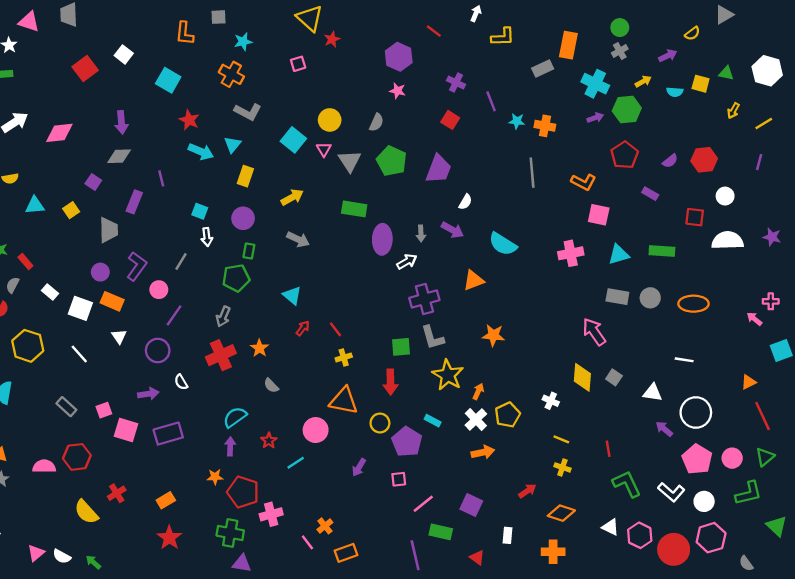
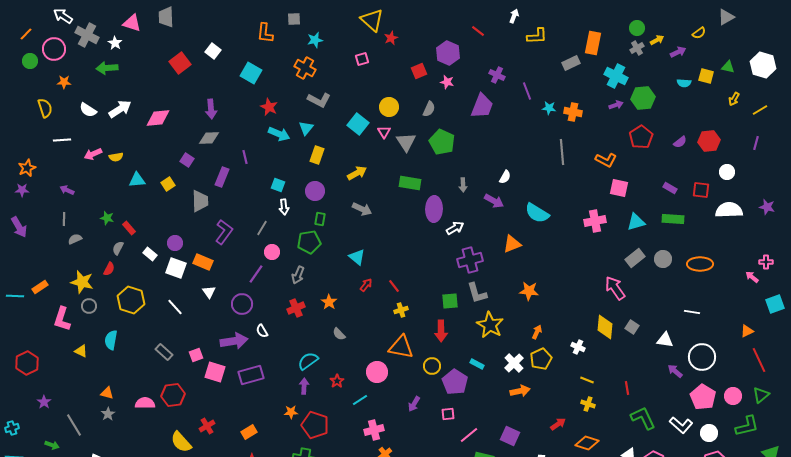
yellow arrow: (643, 81) -> (657, 40), moved
red square: (450, 120) -> (419, 71), moved, turned 35
purple trapezoid: (438, 169) -> (482, 106), moved
purple rectangle: (650, 194) -> (670, 188), moved
gray arrow: (421, 233) -> (463, 185), moved
purple circle: (100, 272) -> (175, 243), moved
pink circle: (159, 290) -> (272, 252), moved
gray rectangle: (617, 297) -> (635, 258), turned -48
red cross: (221, 355) -> (296, 308), size x0.7
orange arrow: (478, 391) -> (537, 332), moved
purple arrow: (148, 394) -> (234, 341), size x1.5
pink cross: (271, 514) -> (374, 430), moved

